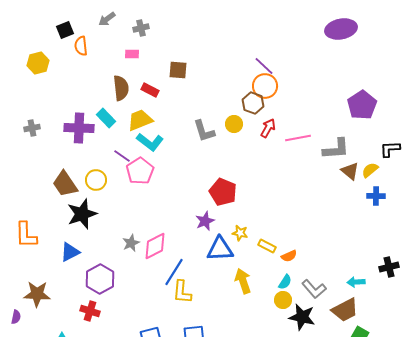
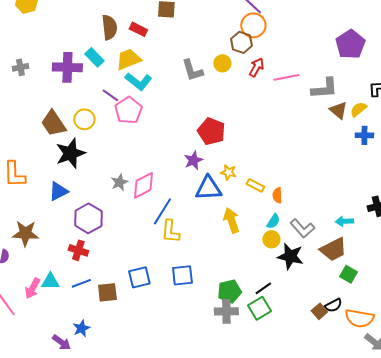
orange semicircle: (289, 256) -> (277, 195), turned 112

